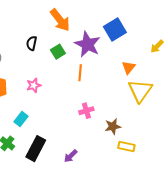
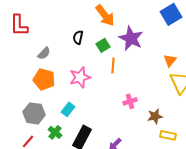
blue square: (115, 30) -> (171, 14), moved
orange line: (80, 73) -> (113, 65), moved
pink star: (34, 85) -> (80, 77), size x1.5

